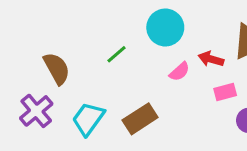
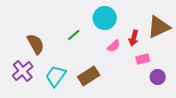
red arrow: (211, 59) -> (134, 38), turned -91

